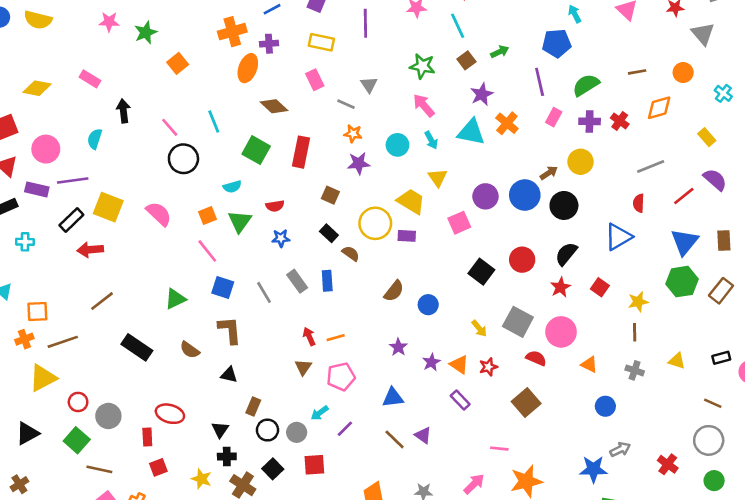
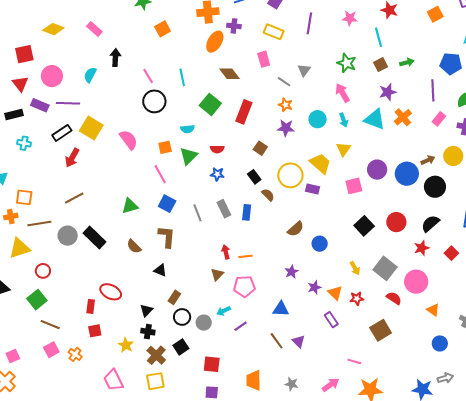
red arrow: (90, 250) -> (72, 158), turned -66
gray circle: (108, 416) -> (68, 236), moved
red square: (314, 465) -> (212, 364), moved

